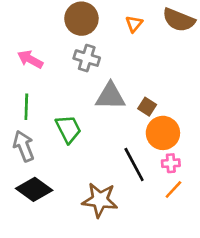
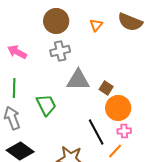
gray cross: (87, 58) -> (60, 51), turned -30
orange line: (173, 189) -> (115, 151), moved

